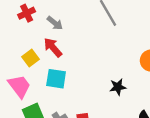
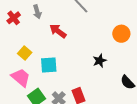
gray arrow: (55, 23) -> (37, 12), moved, turned 48
red arrow: (53, 47) -> (58, 31), moved

